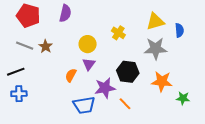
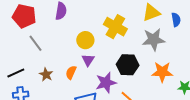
yellow cross: (118, 33) -> (115, 27), size x1.6
gray line: (25, 46) -> (35, 43), moved, turned 36
brown star: (46, 46) -> (46, 74), moved

